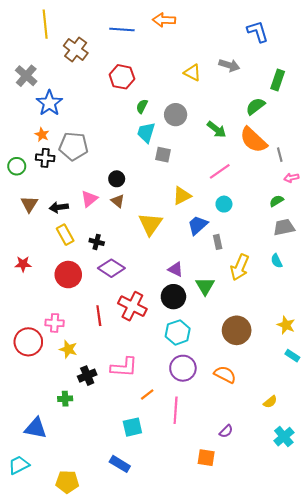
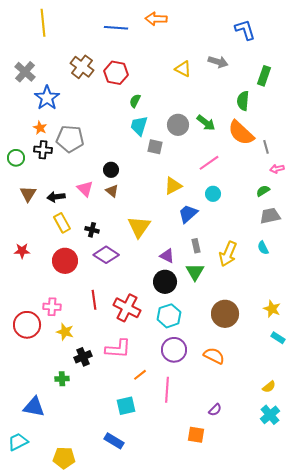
brown cross: (76, 49) -> (82, 67), moved
green semicircle: (256, 106) -> (243, 101), turned -48
gray circle: (176, 115) -> (178, 125), moved
pink triangle: (89, 199) -> (85, 189), turned -36
yellow triangle: (150, 224) -> (139, 227), moved
gray rectangle: (218, 242) -> (196, 246), moved
red cross: (132, 306) -> (127, 308), moved
yellow semicircle: (270, 402) -> (269, 387), moved

